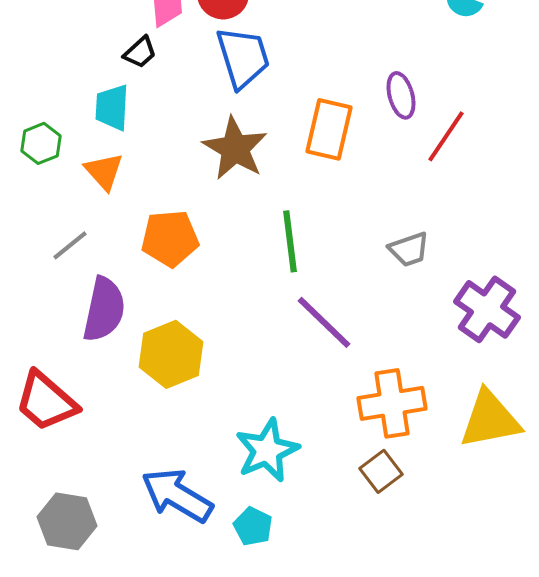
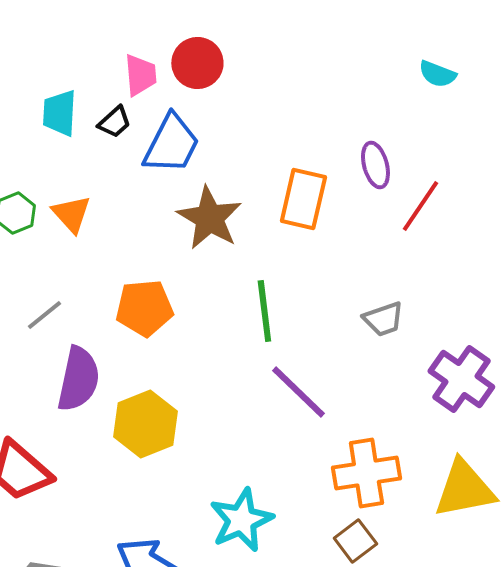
blue trapezoid: (243, 57) -> (171, 144), moved, turned 44
cyan trapezoid: (112, 107) -> (59, 113), moved
orange triangle: (104, 171) -> (71, 214), moved

